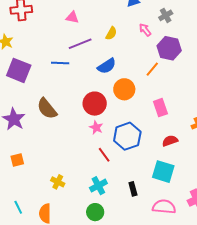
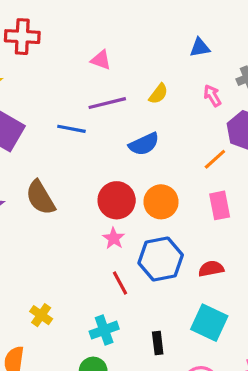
orange circle: (124, 89) -> (161, 202), moved
pink rectangle: (160, 108) -> (220, 205), moved
red semicircle: (170, 141) -> (211, 269), moved

